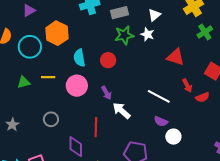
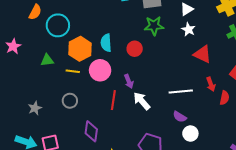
orange hexagon: (57, 33) -> (80, 49), moved
white star: (147, 34) -> (188, 29), moved
yellow line: (48, 77) -> (73, 71), moved
white line: (159, 96) -> (181, 91), turned -40
red semicircle: (202, 97) -> (224, 98), turned -64
gray star: (12, 125) -> (35, 108), moved
red line: (96, 127) -> (113, 100), moved

